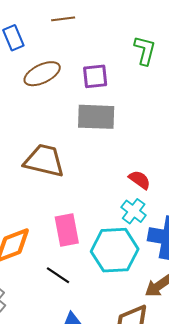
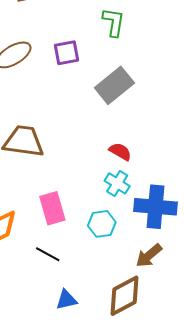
gray rectangle: (96, 117) -> (114, 85), moved, turned -36
cyan hexagon: (115, 250) -> (102, 224), size x0.6

